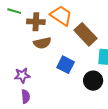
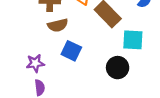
blue square: (66, 65) -> (71, 51), moved

